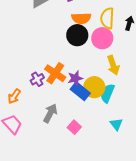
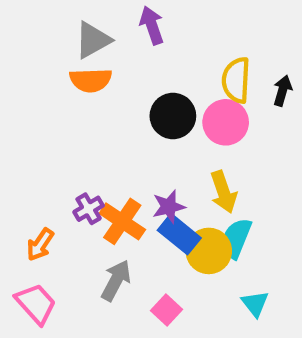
orange semicircle: (81, 18) -> (91, 80), moved
yellow arrow: (113, 65) -> (224, 192), moved
orange cross: (55, 73) -> (122, 221), moved
yellow circle: (94, 87) -> (209, 251), moved

